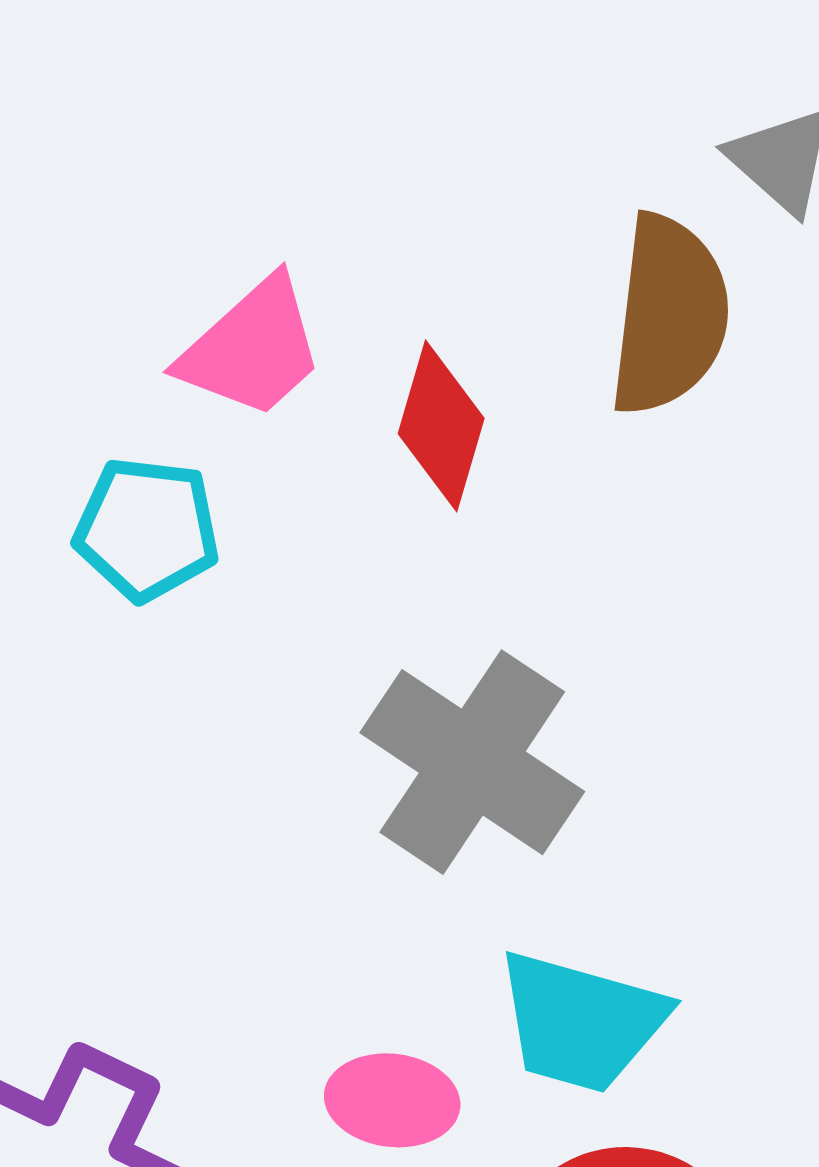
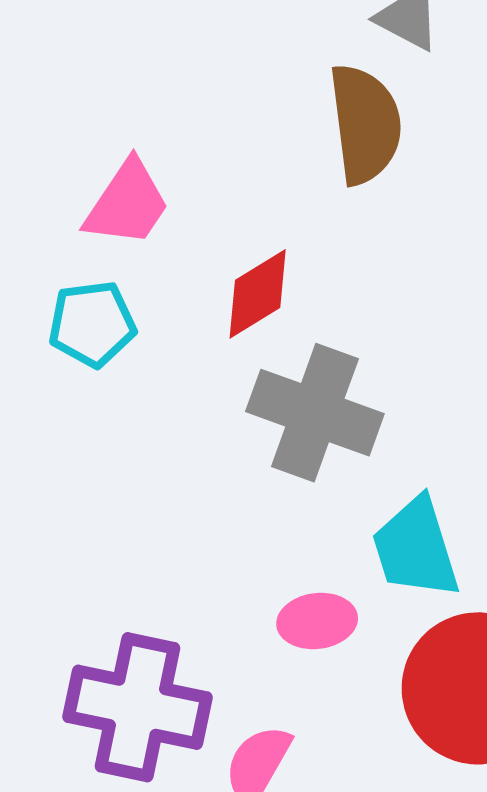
red diamond: (441, 426) -> (258, 294), moved, turned 56
cyan trapezoid: (581, 1022) -> (416, 548), turned 71

